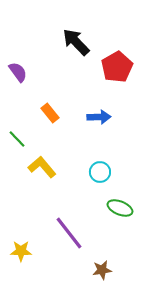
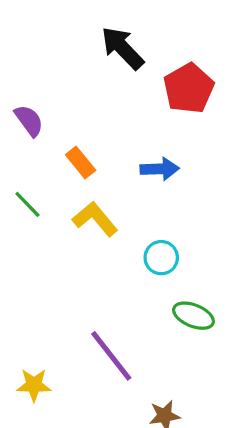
purple semicircle: (18, 72) -> (29, 121), moved
yellow L-shape: (42, 167) -> (95, 219), moved

